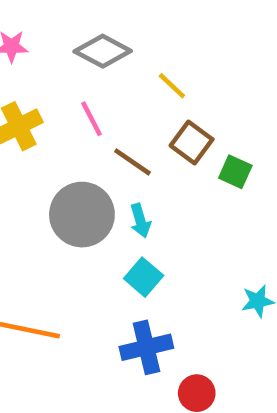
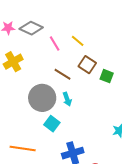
gray diamond: (103, 51) -> (31, 28), moved
pink line: (92, 119) -> (55, 43), moved
cyan square: (144, 277) -> (52, 124), moved

